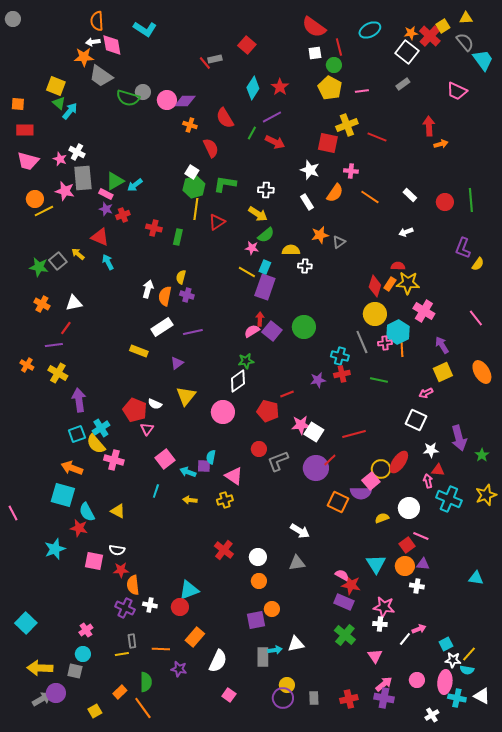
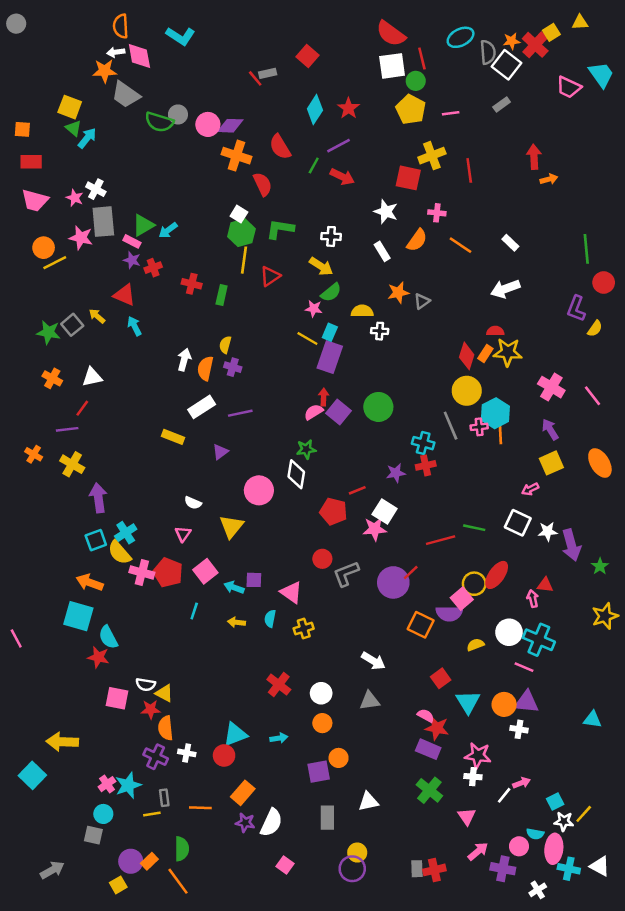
gray semicircle: (465, 42) -> (488, 52), moved, turned 36
white square: (315, 53) -> (392, 66), size x1.6
pink trapezoid: (457, 91) -> (569, 87), moved
orange cross: (190, 125) -> (236, 156), size x1.6
red line: (377, 137) -> (469, 170), turned 60
red circle: (445, 202) -> (604, 283), moved
white arrow: (406, 232) -> (505, 289), size x1.6
pink cross: (424, 311) -> (551, 387), moved
green line: (379, 380) -> (474, 528), moved
white diamond: (238, 381) -> (296, 474), turned -45
yellow triangle: (186, 396) -> (232, 526), moved
red pentagon: (135, 410) -> (168, 572), moved
pink circle: (223, 412) -> (259, 490), moved
white square: (314, 432) -> (385, 512), moved
white star: (431, 450) -> (548, 531), moved
cyan semicircle: (211, 457) -> (270, 619), moved
cyan cross: (449, 499) -> (539, 640), moved
yellow cross: (225, 500) -> (304, 628), moved
yellow triangle: (118, 511) -> (164, 693), moved
red square: (407, 545) -> (441, 678), moved
cyan star: (55, 549) -> (128, 785), moved
purple triangle: (423, 564) -> (526, 702), size x1.5
cyan arrow: (275, 650) -> (279, 738), moved
yellow arrow: (40, 668) -> (62, 742), moved
purple star: (179, 669) -> (245, 823), moved
cyan semicircle: (467, 670) -> (535, 834), moved
purple circle: (56, 693) -> (131, 861), moved
gray rectangle: (314, 698) -> (417, 869), moved
purple cross: (384, 698) -> (503, 869), moved

